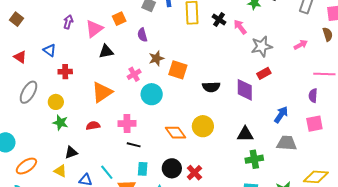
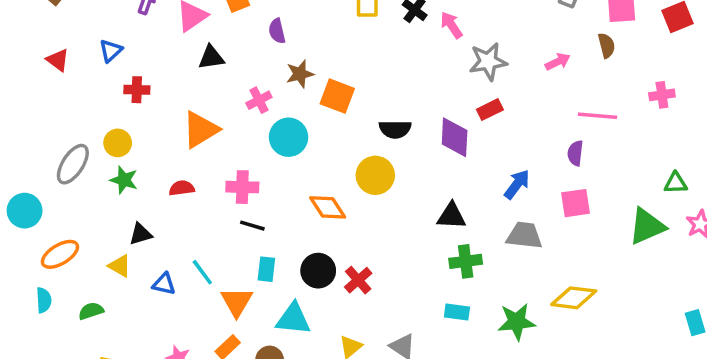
blue triangle: (50, 50) -> (111, 51), turned 40
gray ellipse: (28, 92) -> (73, 164), moved
yellow circle: (203, 126) -> (375, 175), moved

